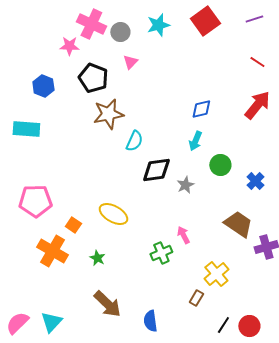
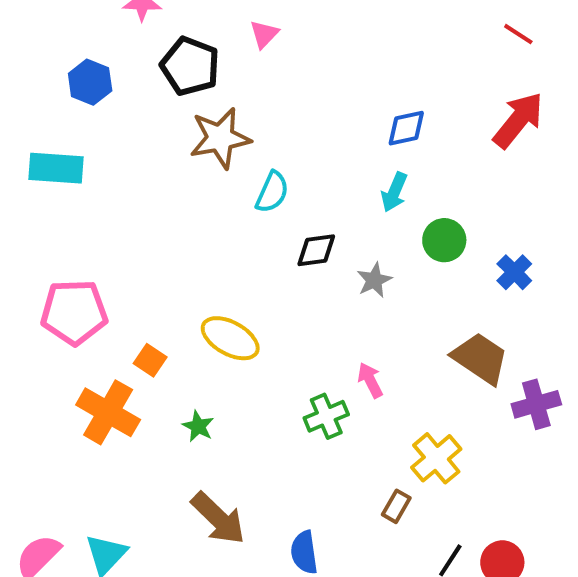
black diamond: (156, 170) -> (316, 250), size x0.7

